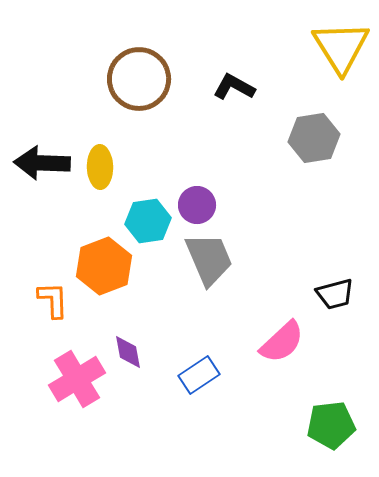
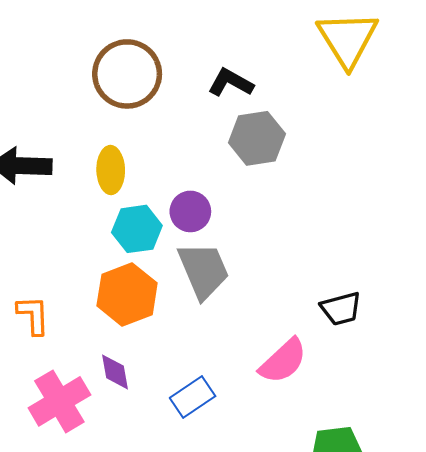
gray hexagon: (314, 138) -> (257, 138), moved
yellow ellipse: (100, 167) -> (111, 170), moved
orange hexagon: (104, 266) -> (127, 294), moved

